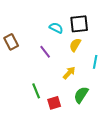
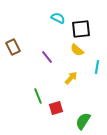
cyan semicircle: (56, 28) -> (58, 18), moved
yellow semicircle: (75, 45) -> (77, 50), turned -80
green semicircle: (81, 95) -> (83, 121), moved

